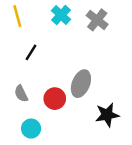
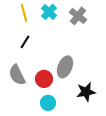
yellow line: (17, 16) -> (24, 13), moved
gray semicircle: (21, 94) -> (17, 75), size x1.5
cyan circle: (31, 129) -> (48, 103), moved

